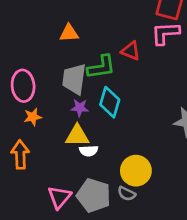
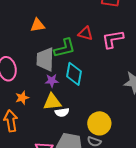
pink L-shape: (165, 33) -> (113, 39), moved
orange star: (33, 117) -> (22, 98), moved

